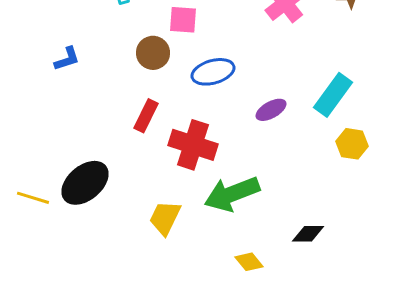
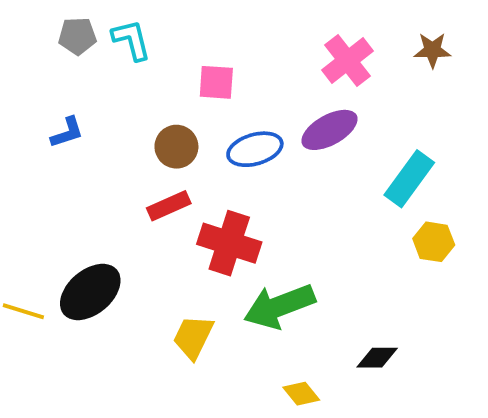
brown circle: (153, 53) -> (176, 147), moved
purple ellipse: (271, 110) -> (330, 130), moved, size x1.4
red rectangle: (146, 116) -> (169, 206), turned 40

